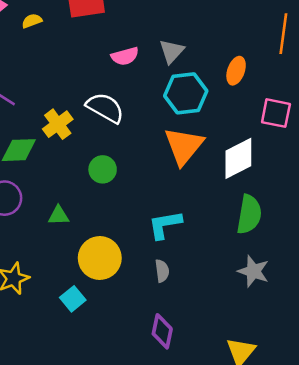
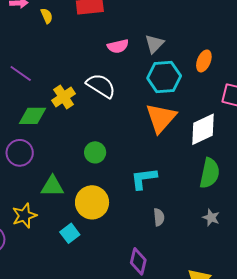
yellow semicircle: (32, 21) -> (47, 16), turned 84
green circle: (103, 169) -> (95, 152), moved
green triangle: (59, 216) -> (52, 186), moved, size x1.4
gray semicircle: (162, 271) -> (159, 217), moved
gray star: (253, 271) -> (211, 217), size x0.7

